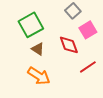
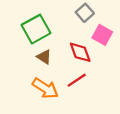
pink square: (88, 30) -> (102, 35), turned -30
red line: (88, 67) -> (77, 80), moved

